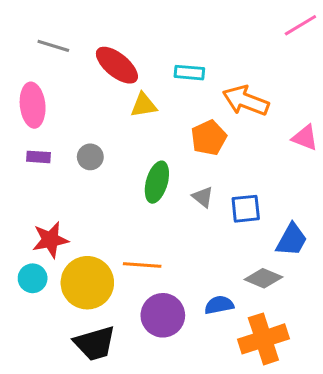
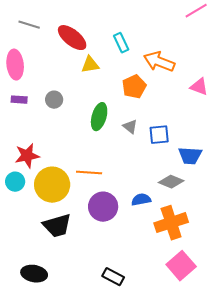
cyan rectangle: (189, 73) -> (121, 43), turned 60
blue trapezoid: (292, 240) -> (190, 156), turned 65

